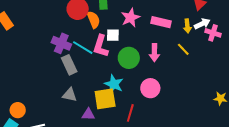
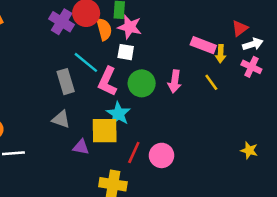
pink star: (130, 18) -> (130, 27), moved, turned 30
pink rectangle: (161, 22) -> (203, 45), moved
white arrow: (202, 24) -> (253, 44), moved
purple cross: (61, 43) -> (62, 22), moved
pink L-shape: (101, 46) -> (108, 81), moved
pink circle: (150, 88) -> (162, 155), moved

